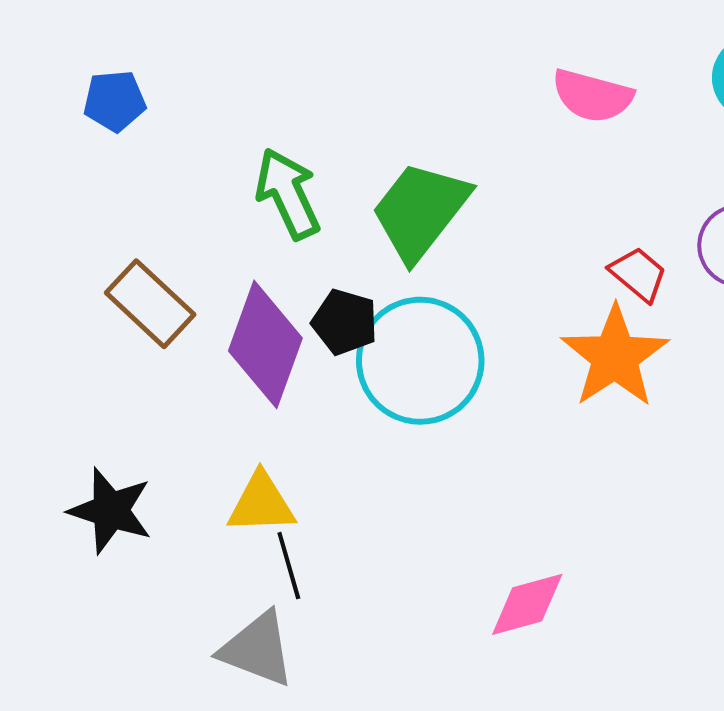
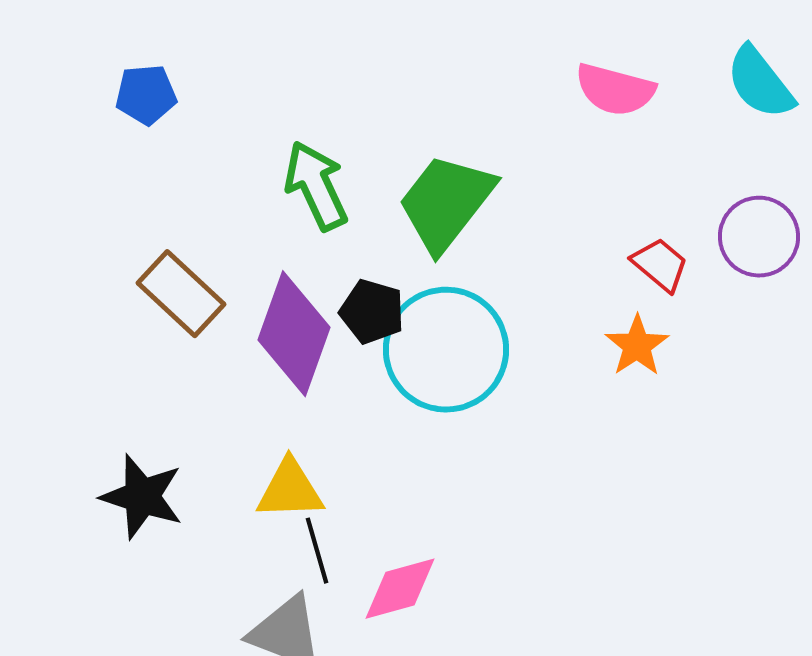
orange star: (615, 357) -> (637, 346), size x0.6
pink diamond: (527, 604) -> (400, 589), moved

